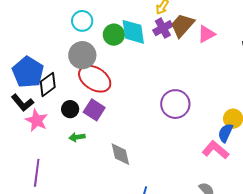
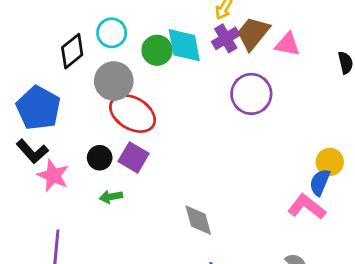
pink triangle: (206, 34) -> (287, 44), turned 42
black diamond: (48, 84) -> (72, 51), moved
purple circle: (175, 104) -> (251, 94), moved
gray diamond: (120, 154) -> (198, 220), moved

